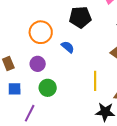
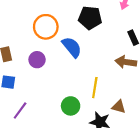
blue semicircle: (68, 47) -> (72, 47), size x1.5
green circle: (48, 88) -> (71, 106), moved

